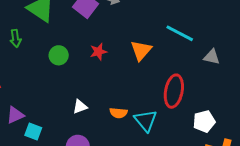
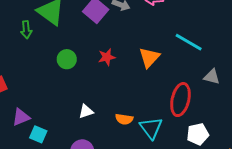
green arrow: (15, 38) -> (26, 30), moved
gray triangle: (212, 57) -> (212, 77), moved
white pentagon: (204, 121) -> (198, 134), moved

